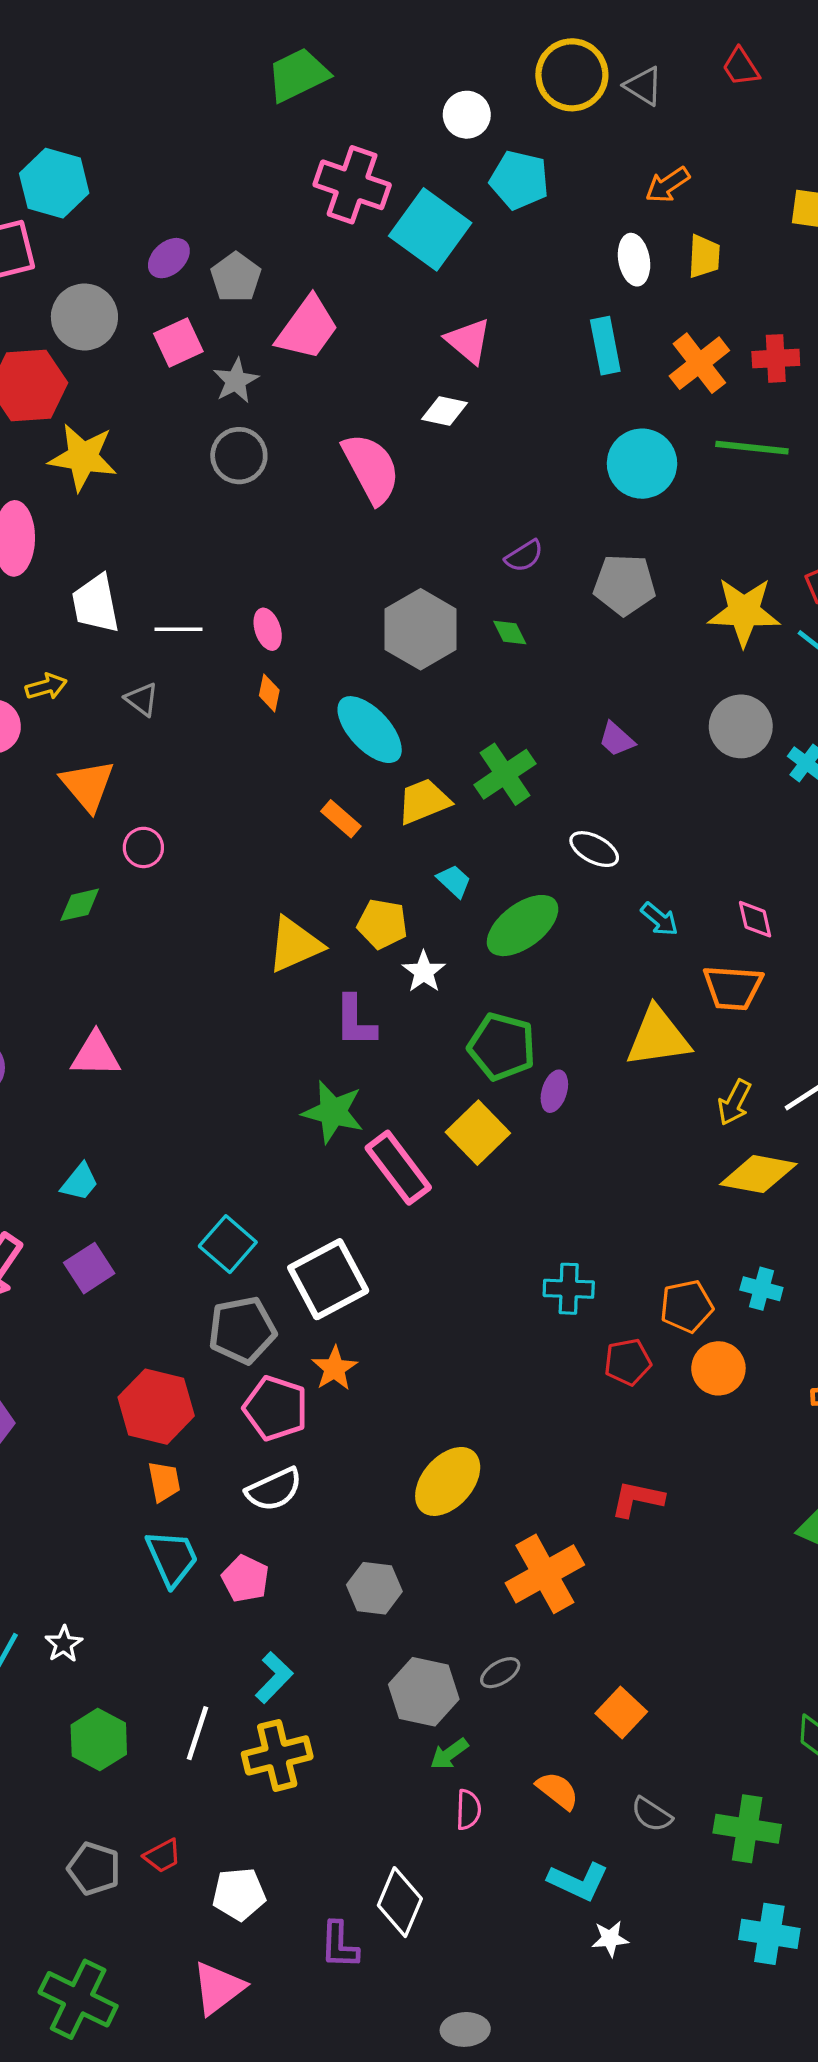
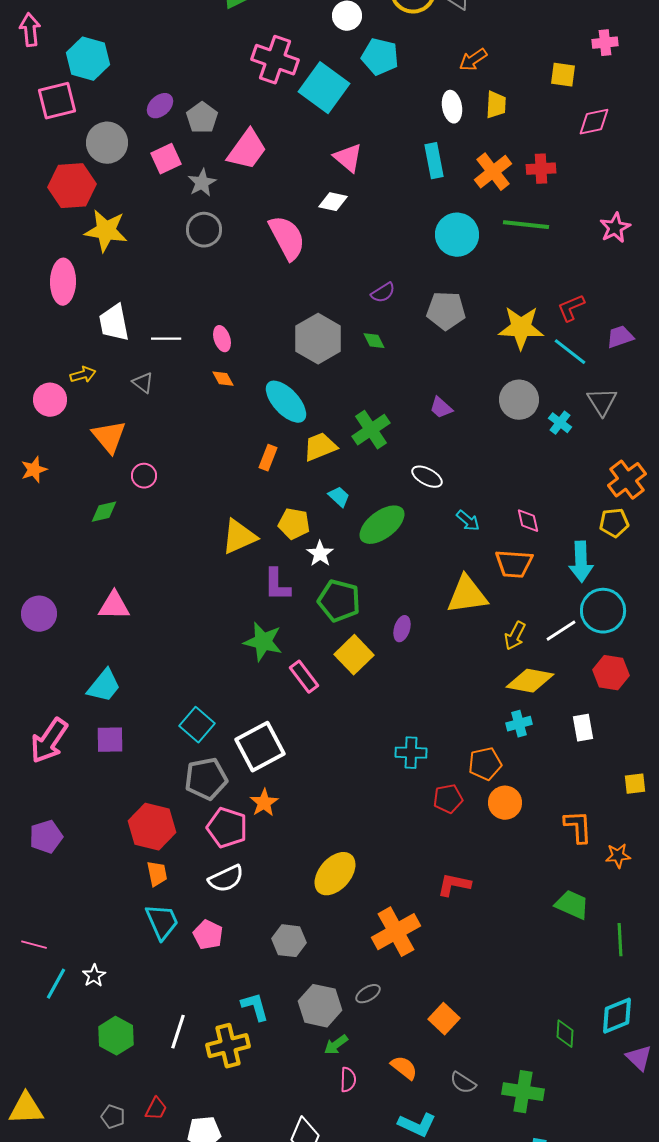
orange diamond: (269, 693) -> (223, 379), turned -40
orange rectangle: (341, 819) -> (268, 458), turned 70
green pentagon: (502, 1047) -> (339, 601), moved
pink rectangle: (398, 1168) -> (304, 677), size x0.7
cyan trapezoid: (80, 1182) -> (104, 686), size x1.4
purple square: (89, 1268) -> (110, 740), turned 32
cyan cross: (761, 1289) -> (519, 724), moved, turned -30
cyan L-shape: (274, 1677) -> (255, 1007), moved, turned -60
red trapezoid: (162, 1856) -> (156, 1109), turned -35
gray pentagon: (94, 1869) -> (113, 1117), size x0.7

